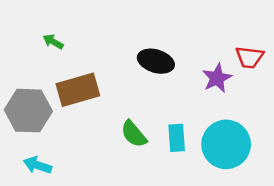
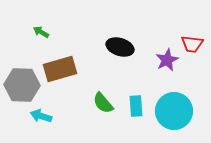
cyan arrow: (37, 165) -> (41, 116), moved

